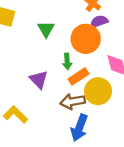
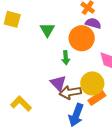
purple semicircle: (99, 22) -> (93, 23), turned 35
orange rectangle: (79, 76) -> (97, 98), moved
purple triangle: (39, 80) -> (58, 83), moved

